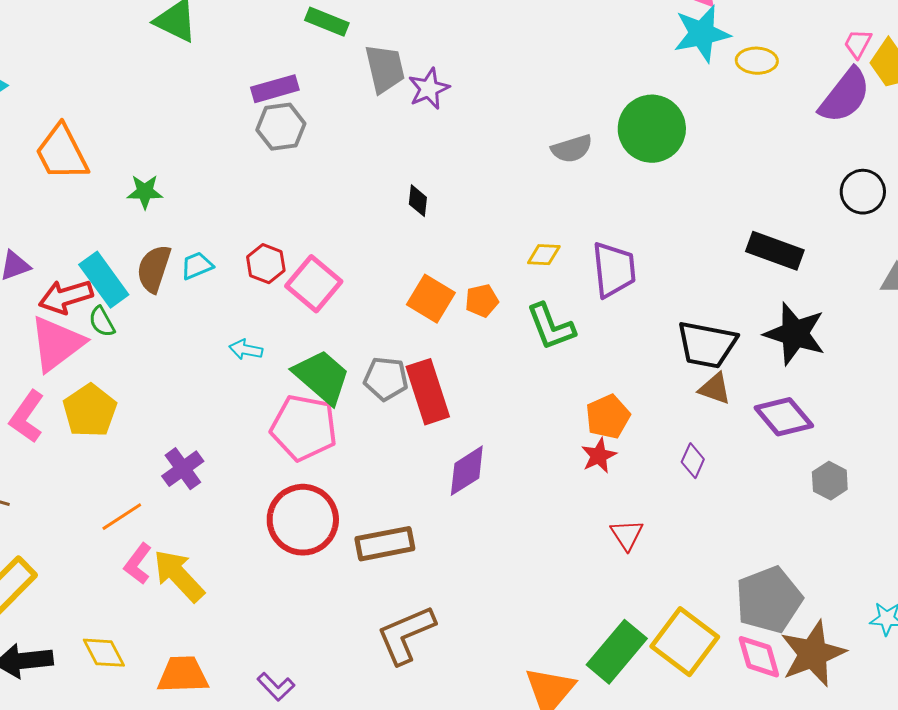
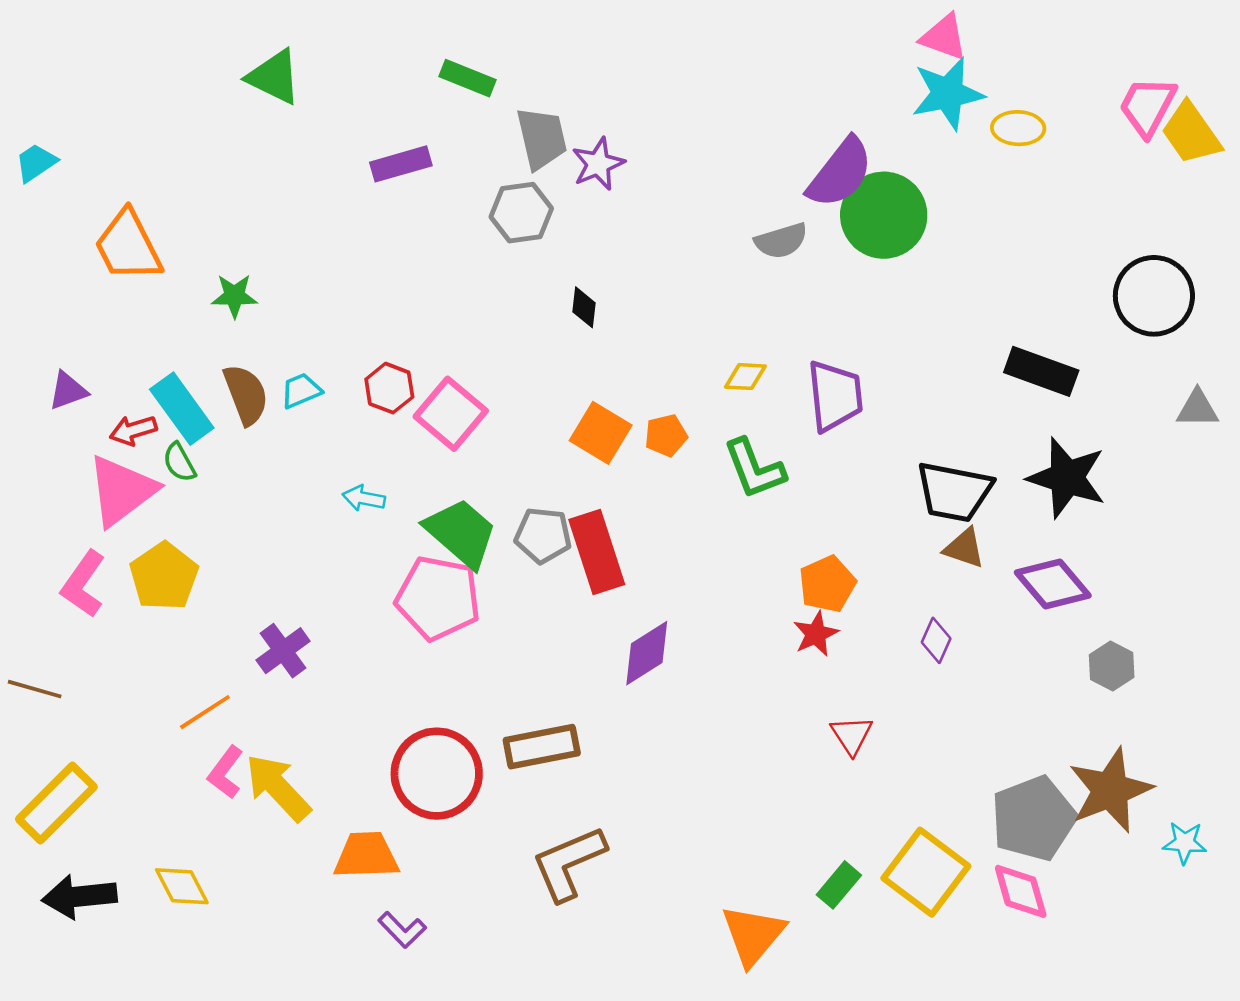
pink trapezoid: (858, 44) -> (1148, 106), size x1.6
purple semicircle: (845, 96) -> (840, 173), moved
gray hexagon: (281, 127) -> (521, 213), moved
black circle: (863, 192) -> (1154, 296), size x1.4
brown semicircle: (154, 269) -> (246, 394), turned 141
red arrow: (66, 297) -> (133, 430), size x0.7
red circle: (303, 520) -> (437, 774), moved
green rectangle: (617, 652) -> (839, 885), size x0.6
brown star: (813, 654) -> (1110, 790), moved
orange trapezoid: (183, 675) -> (366, 856), moved

